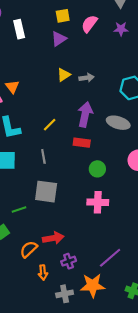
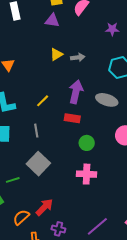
purple star: (121, 29) -> (112, 29), moved
purple triangle: (59, 39) -> (52, 21), turned 42
gray square: (46, 192) -> (38, 164), turned 35
red arrow: (53, 238) -> (44, 207), turned -36
purple cross: (69, 261) -> (58, 229), turned 32

